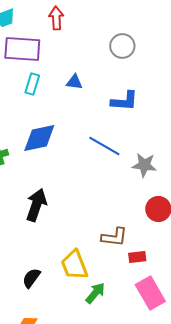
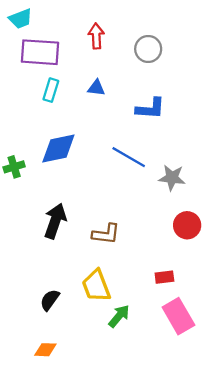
red arrow: (56, 18) -> (96, 36), moved
brown L-shape: (114, 237) -> (106, 234), moved

